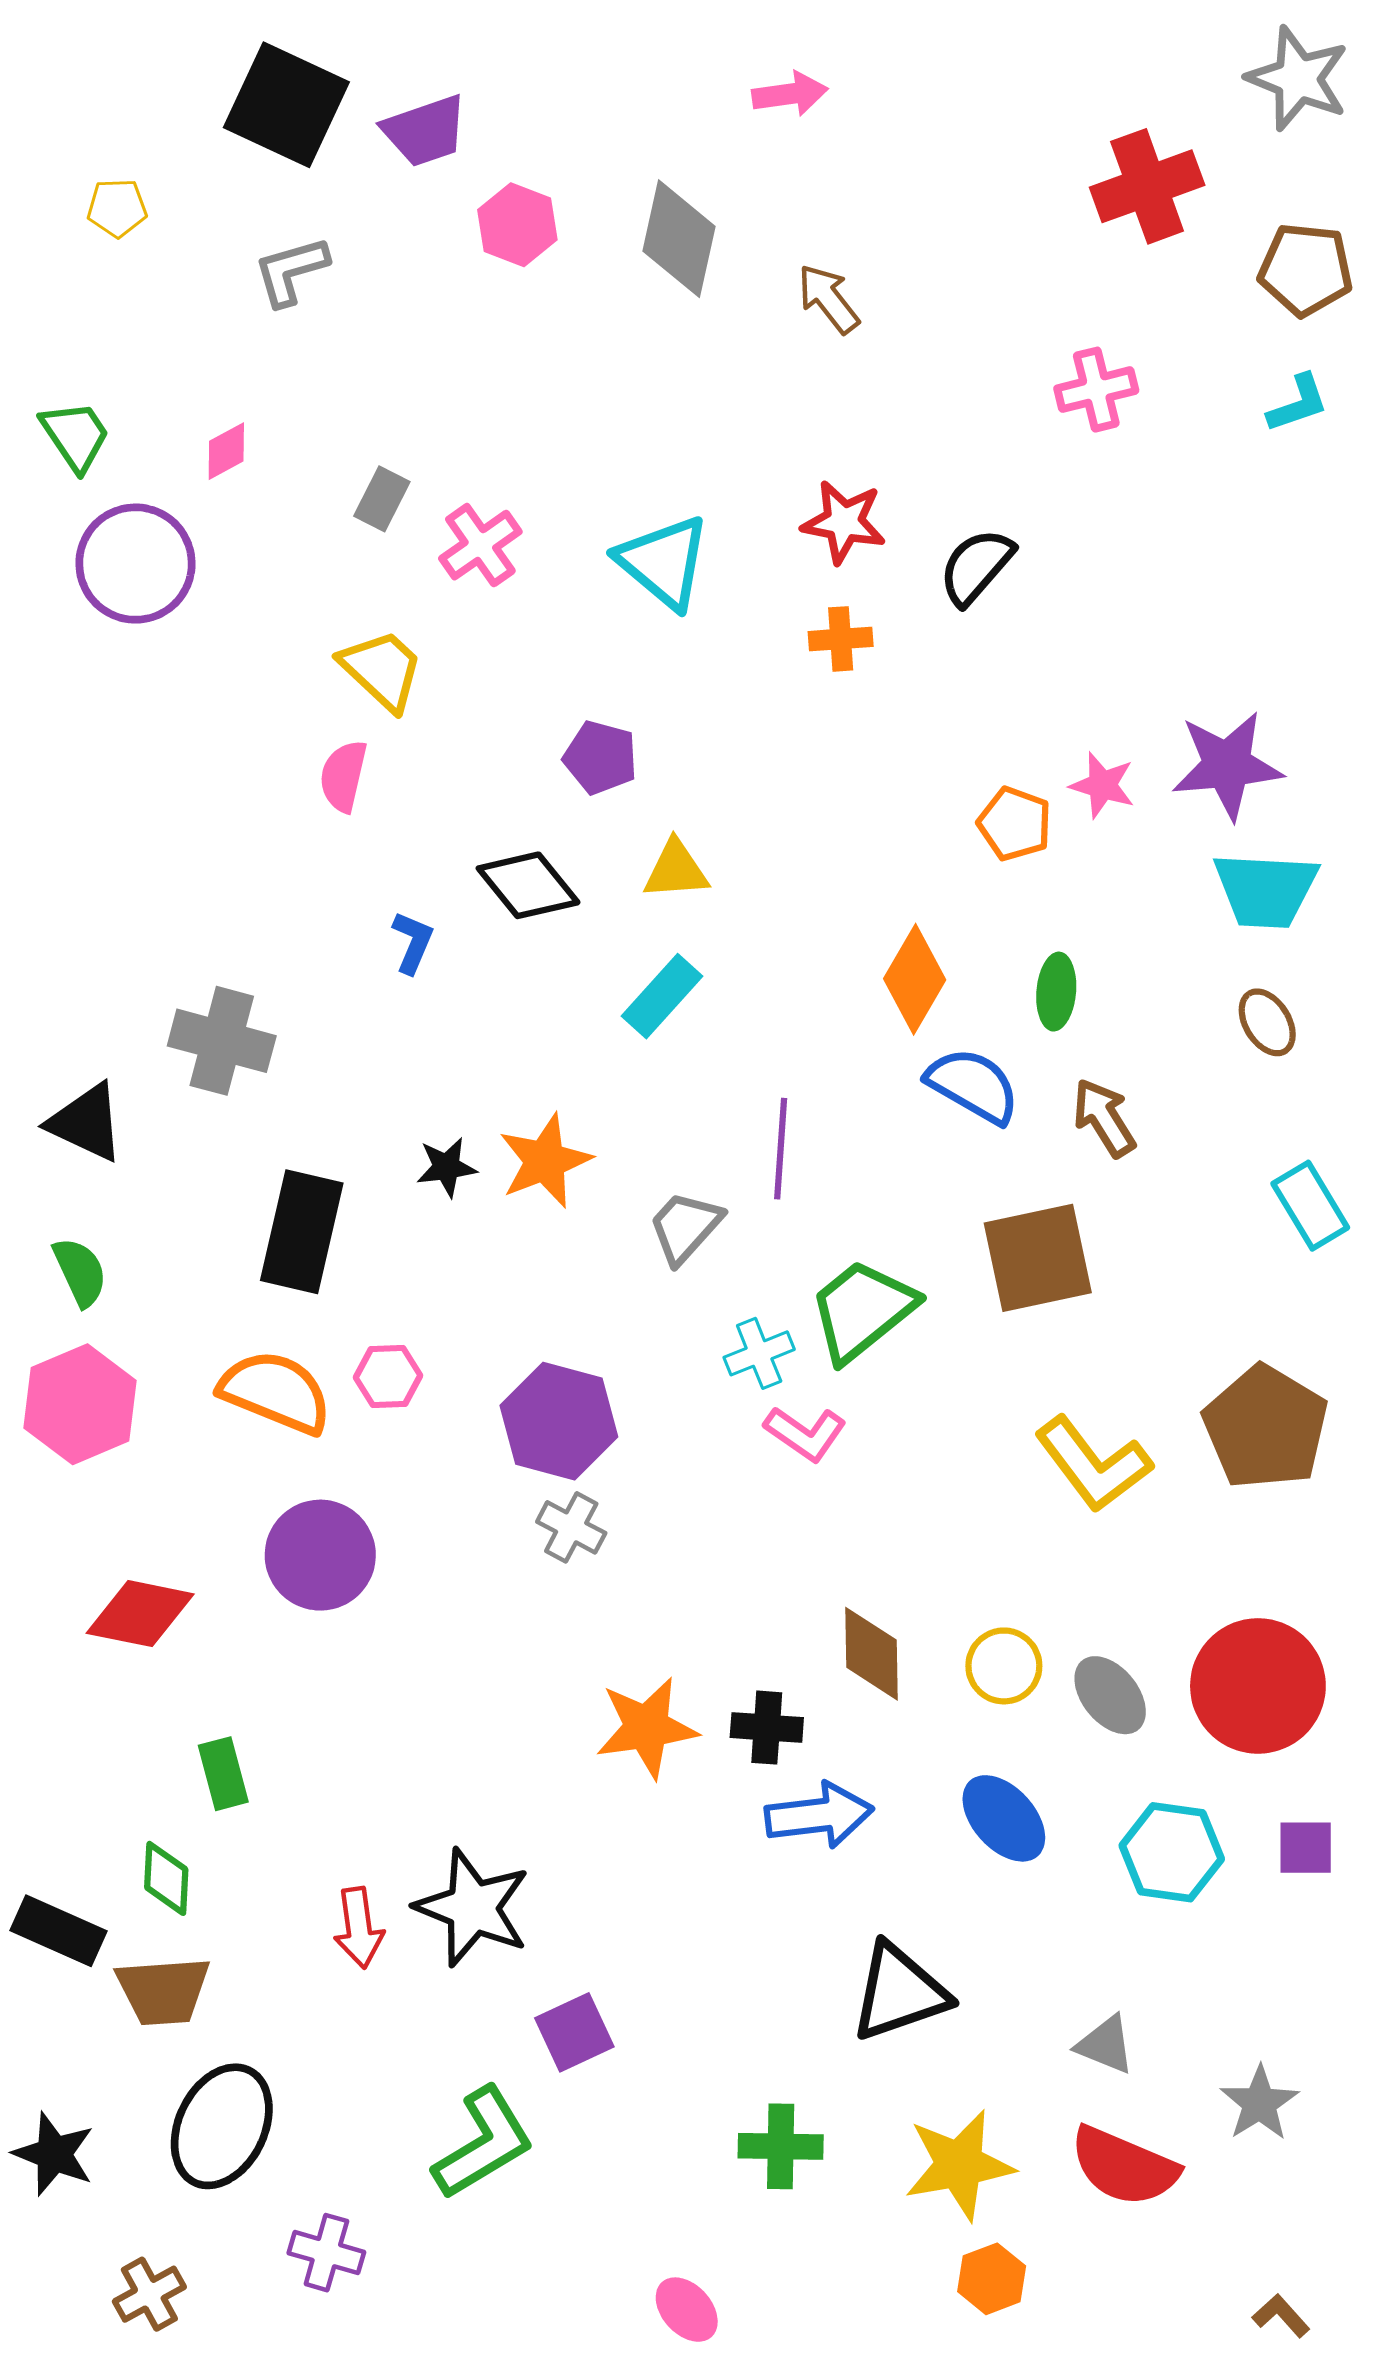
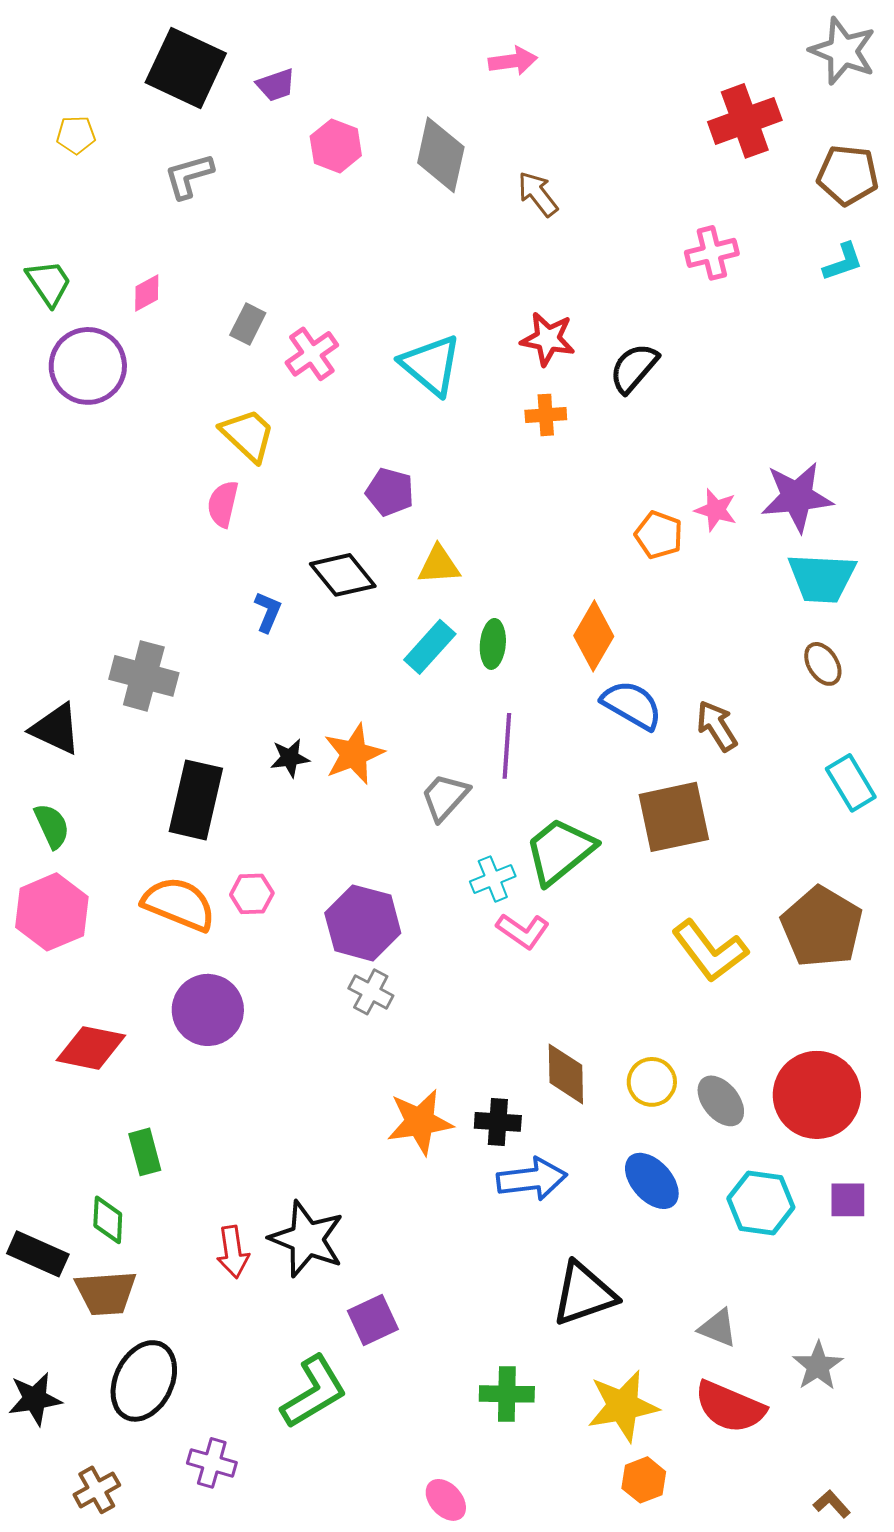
purple trapezoid: (425, 131) -> (276, 85), size x0.7
green ellipse: (1056, 992) -> (493, 644), moved
black star: (54, 2154) -> (35, 1399), turned -30

